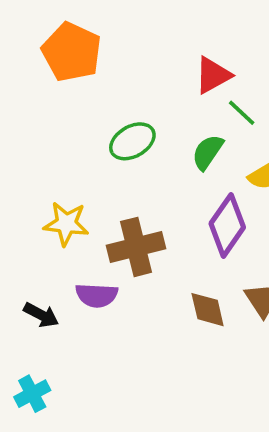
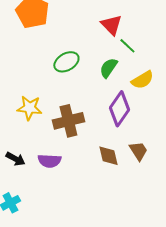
red triangle: (213, 75) -> (111, 25), turned -45
purple semicircle: (97, 295) -> (49, 161), moved

